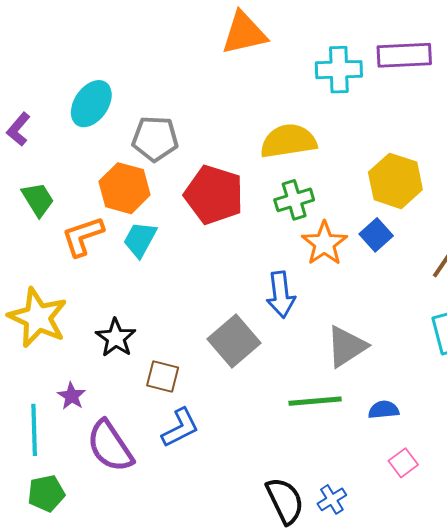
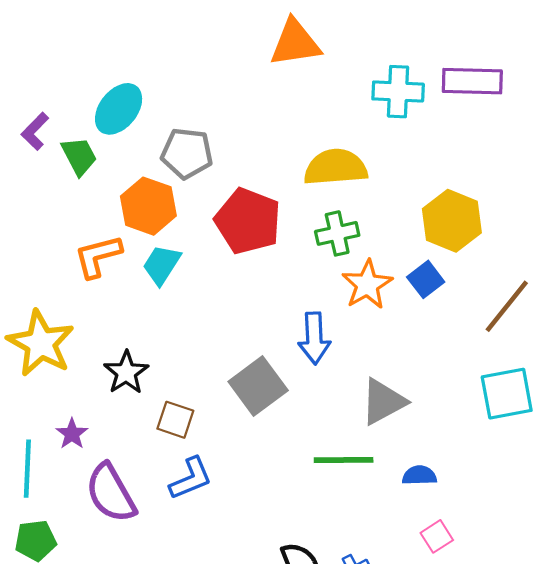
green trapezoid: (38, 199) -> (79, 156), moved

